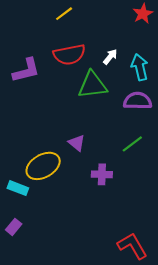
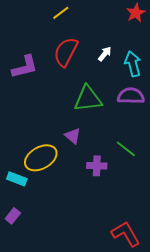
red semicircle: (69, 55) -> (66, 52), turned 128
green triangle: (92, 85) -> (88, 99), moved
green line: (132, 144) -> (126, 149), moved, turned 75

